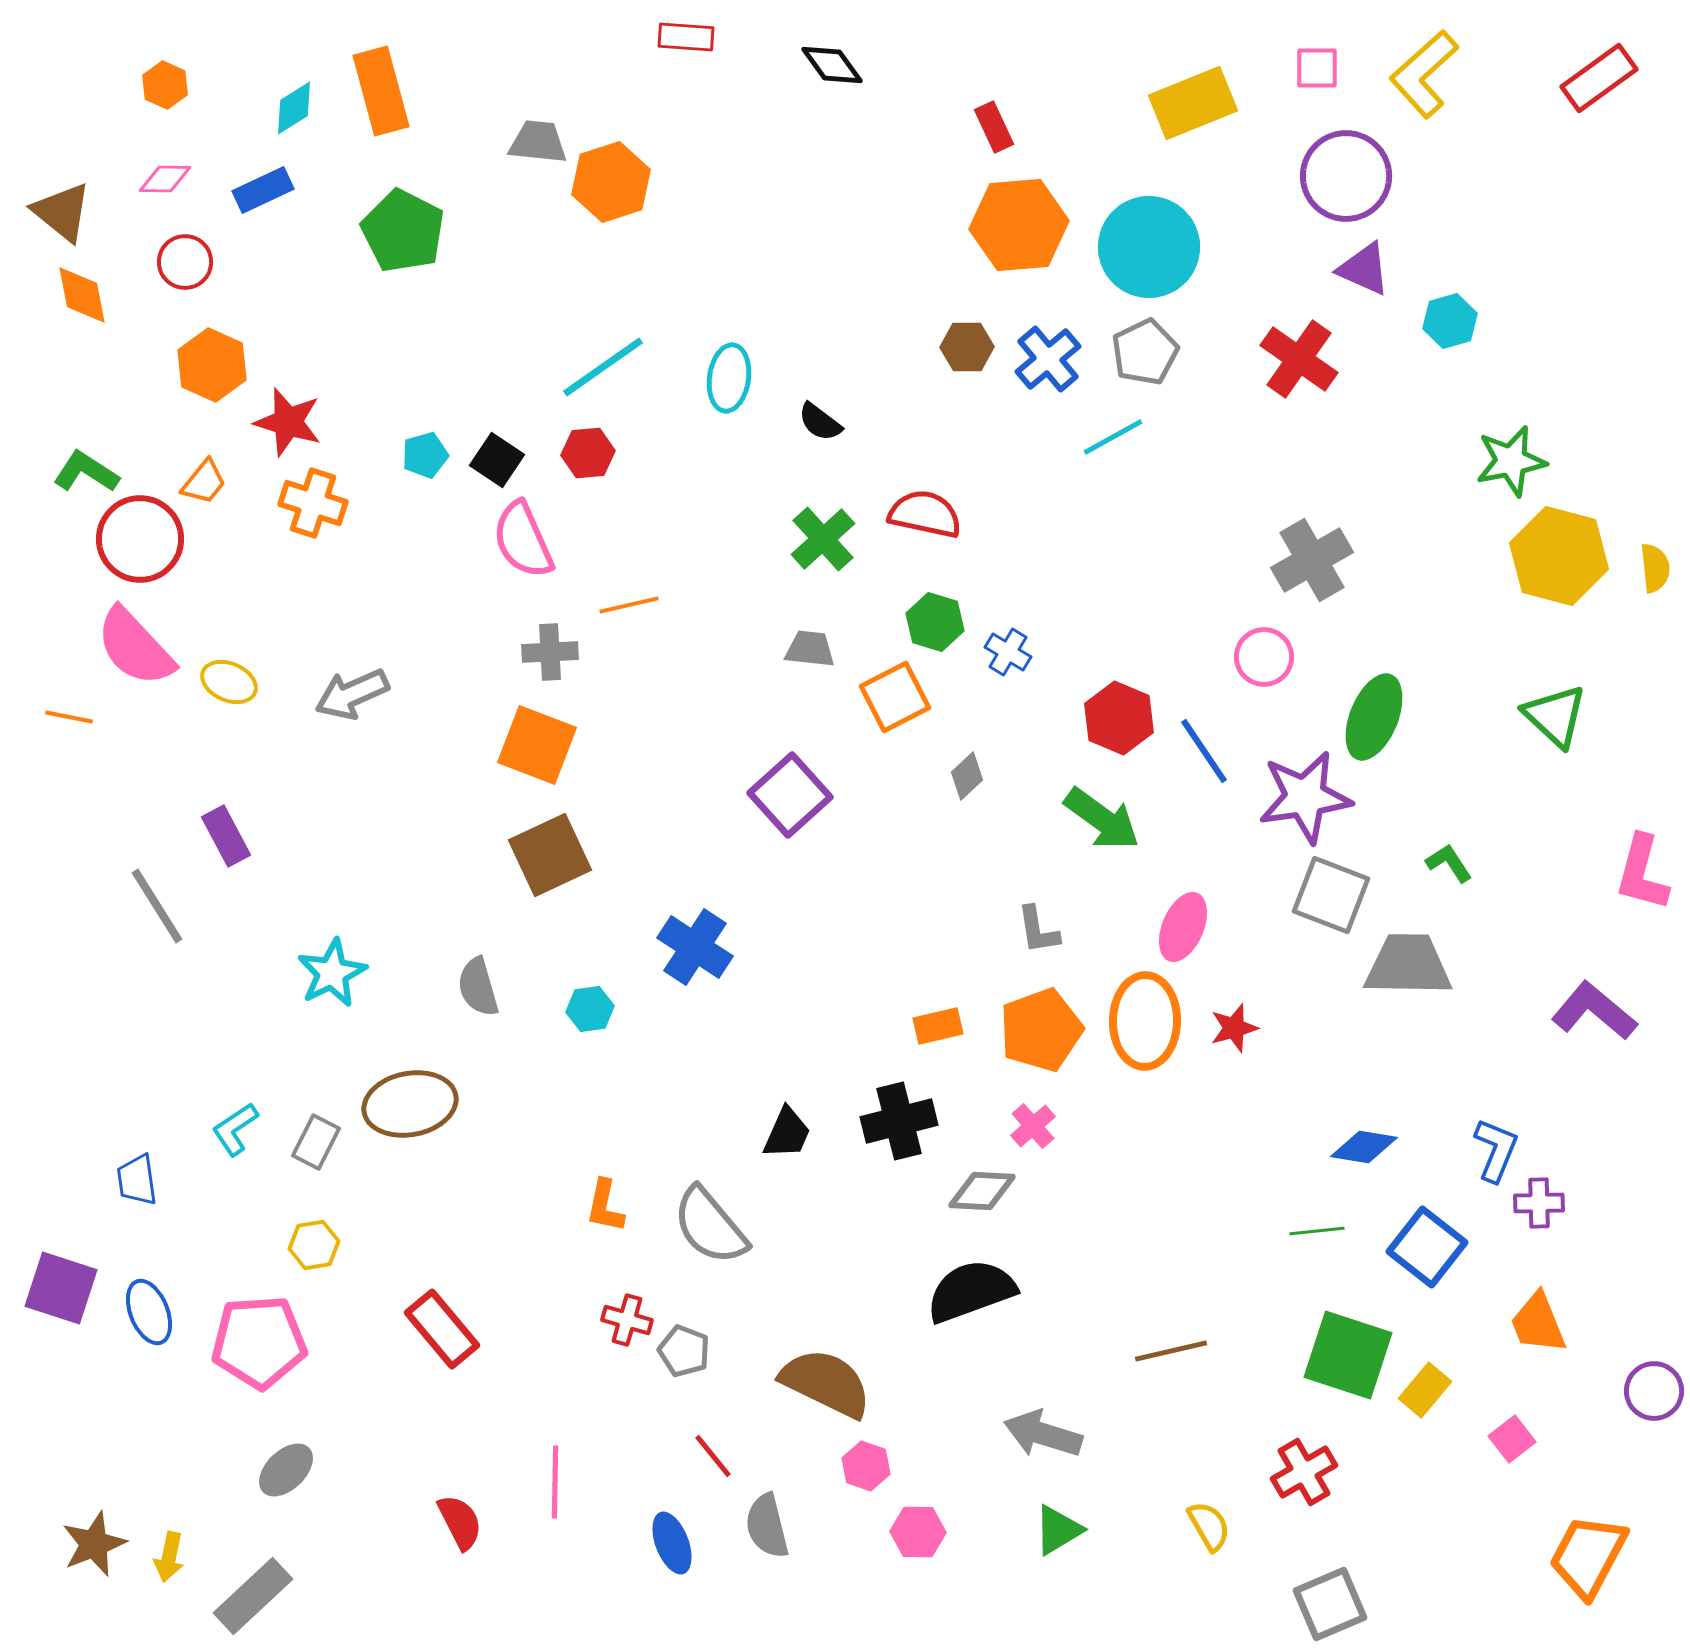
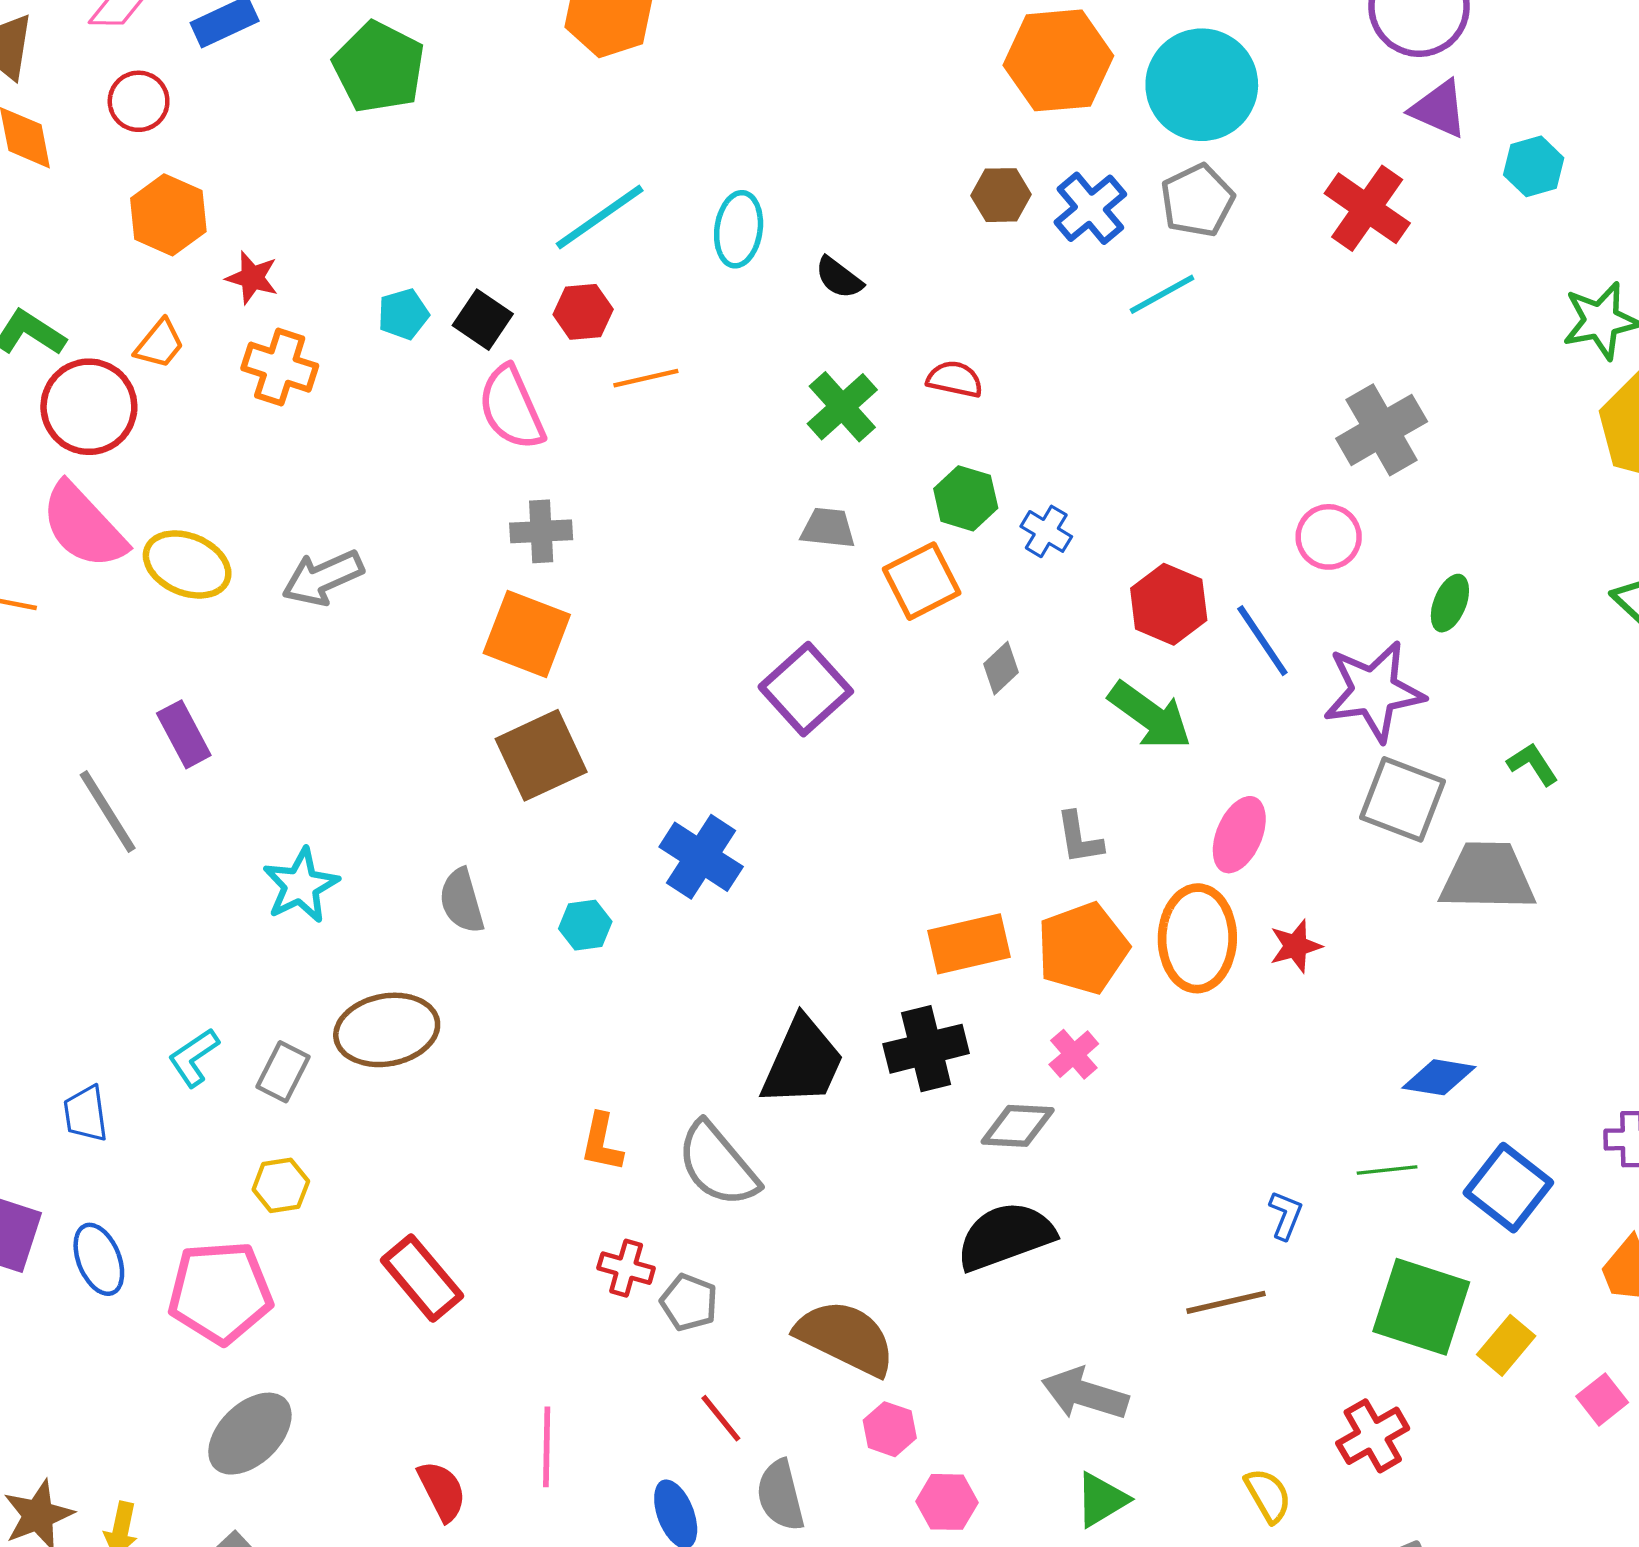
red star: (288, 422) -> (252, 278), size x0.7
red semicircle: (925, 514) -> (955, 379), size x0.7
orange line: (629, 605) -> (646, 378), moved
yellow ellipse: (229, 682) -> (187, 564), size x1.4
green ellipse: (1374, 717) -> (1450, 603), size x0.6
orange rectangle: (938, 1026) -> (969, 944), size x1.5
black trapezoid: (787, 1133) -> (803, 1062), size x1.6
blue L-shape: (1496, 1150) -> (1286, 1215), moved, size x0.7
gray ellipse: (286, 1470) -> (250, 1434), size x1.4

